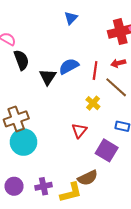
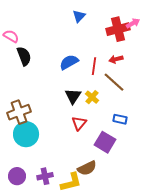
blue triangle: (71, 18) -> (79, 16), moved
black triangle: (48, 77) -> (73, 96), moved

